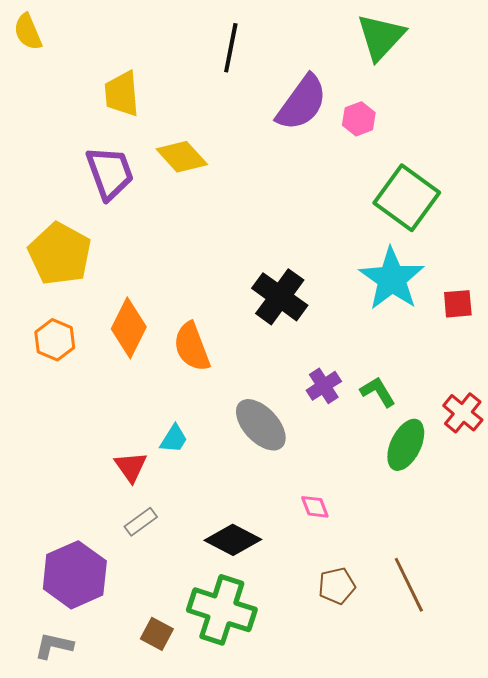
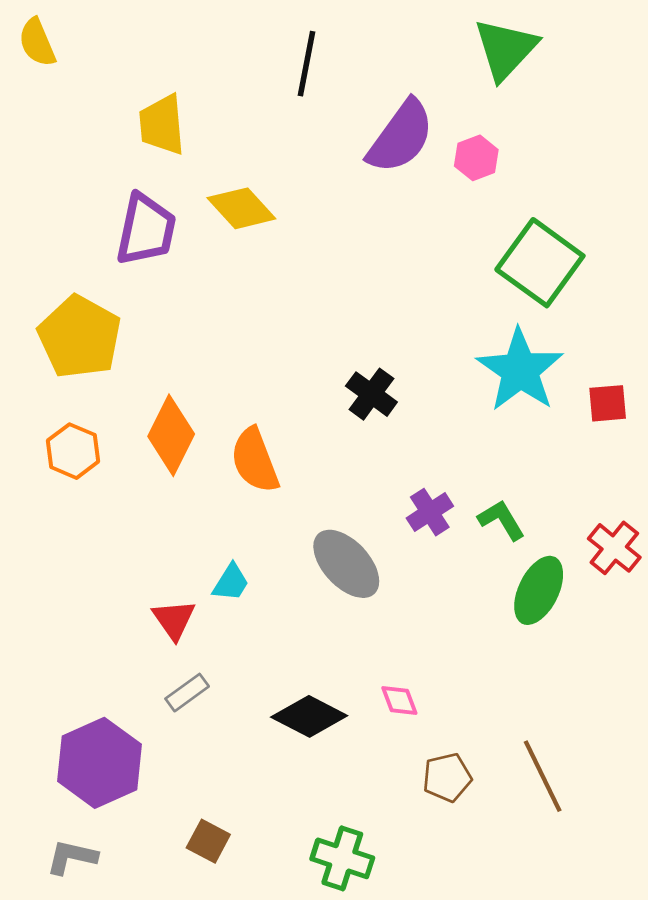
purple trapezoid: (110, 173) -> (146, 230), turned 32
black cross: (280, 297) -> (371, 394), size x0.7
pink diamond: (315, 507) -> (399, 700), moved
green cross: (222, 610) -> (342, 858), moved, size x0.7

